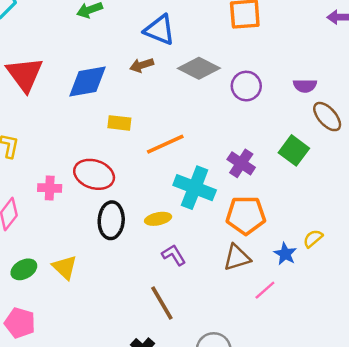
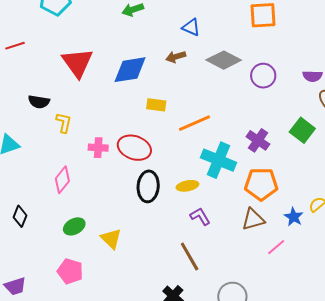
blue triangle: (159, 30) -> (191, 27), size x0.7
pink cross: (50, 188) -> (98, 148), moved
yellow triangle: (65, 267) -> (111, 239), moved

